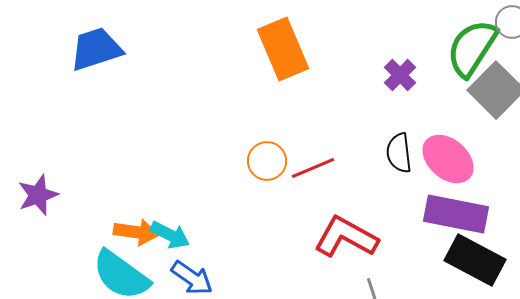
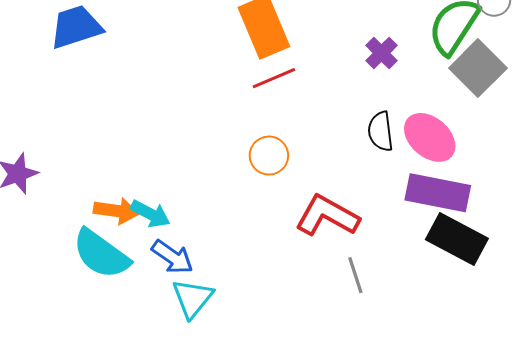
orange circle: (267, 161) -> (269, 156), moved
red line: (313, 168) -> (274, 78), moved

